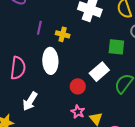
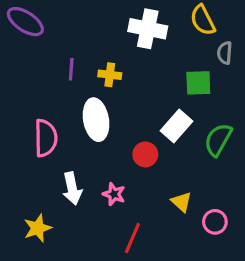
white arrow: (30, 101) -> (72, 188), turned -36
pink star: (78, 112) -> (114, 194), moved

